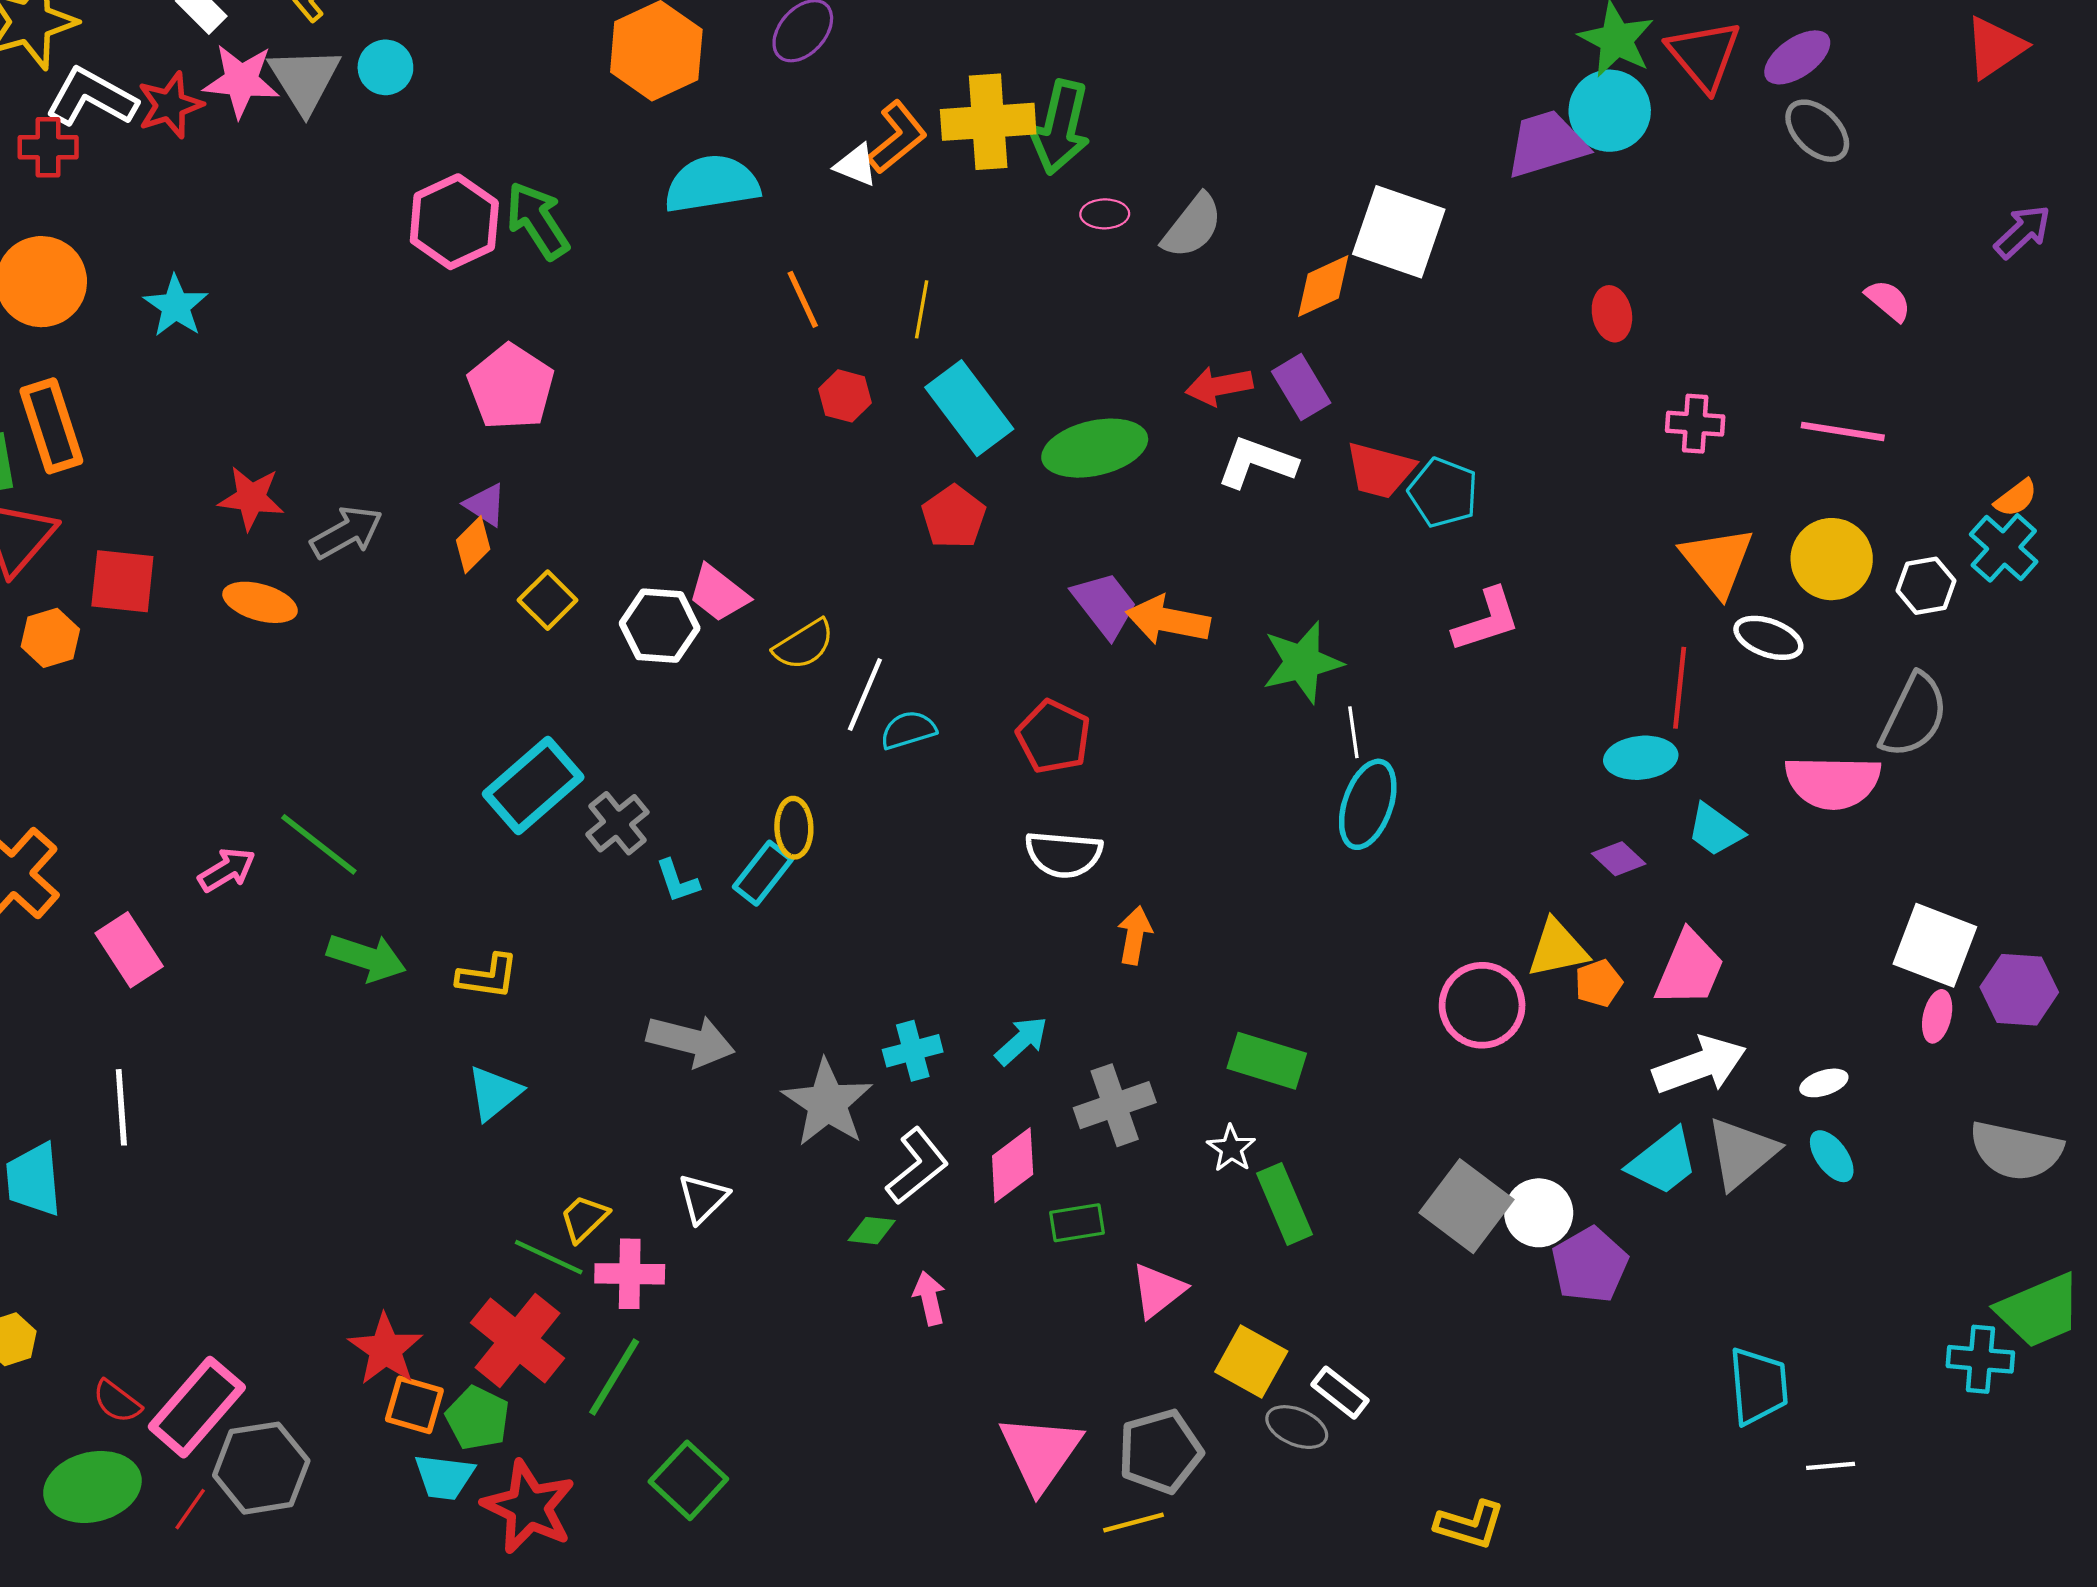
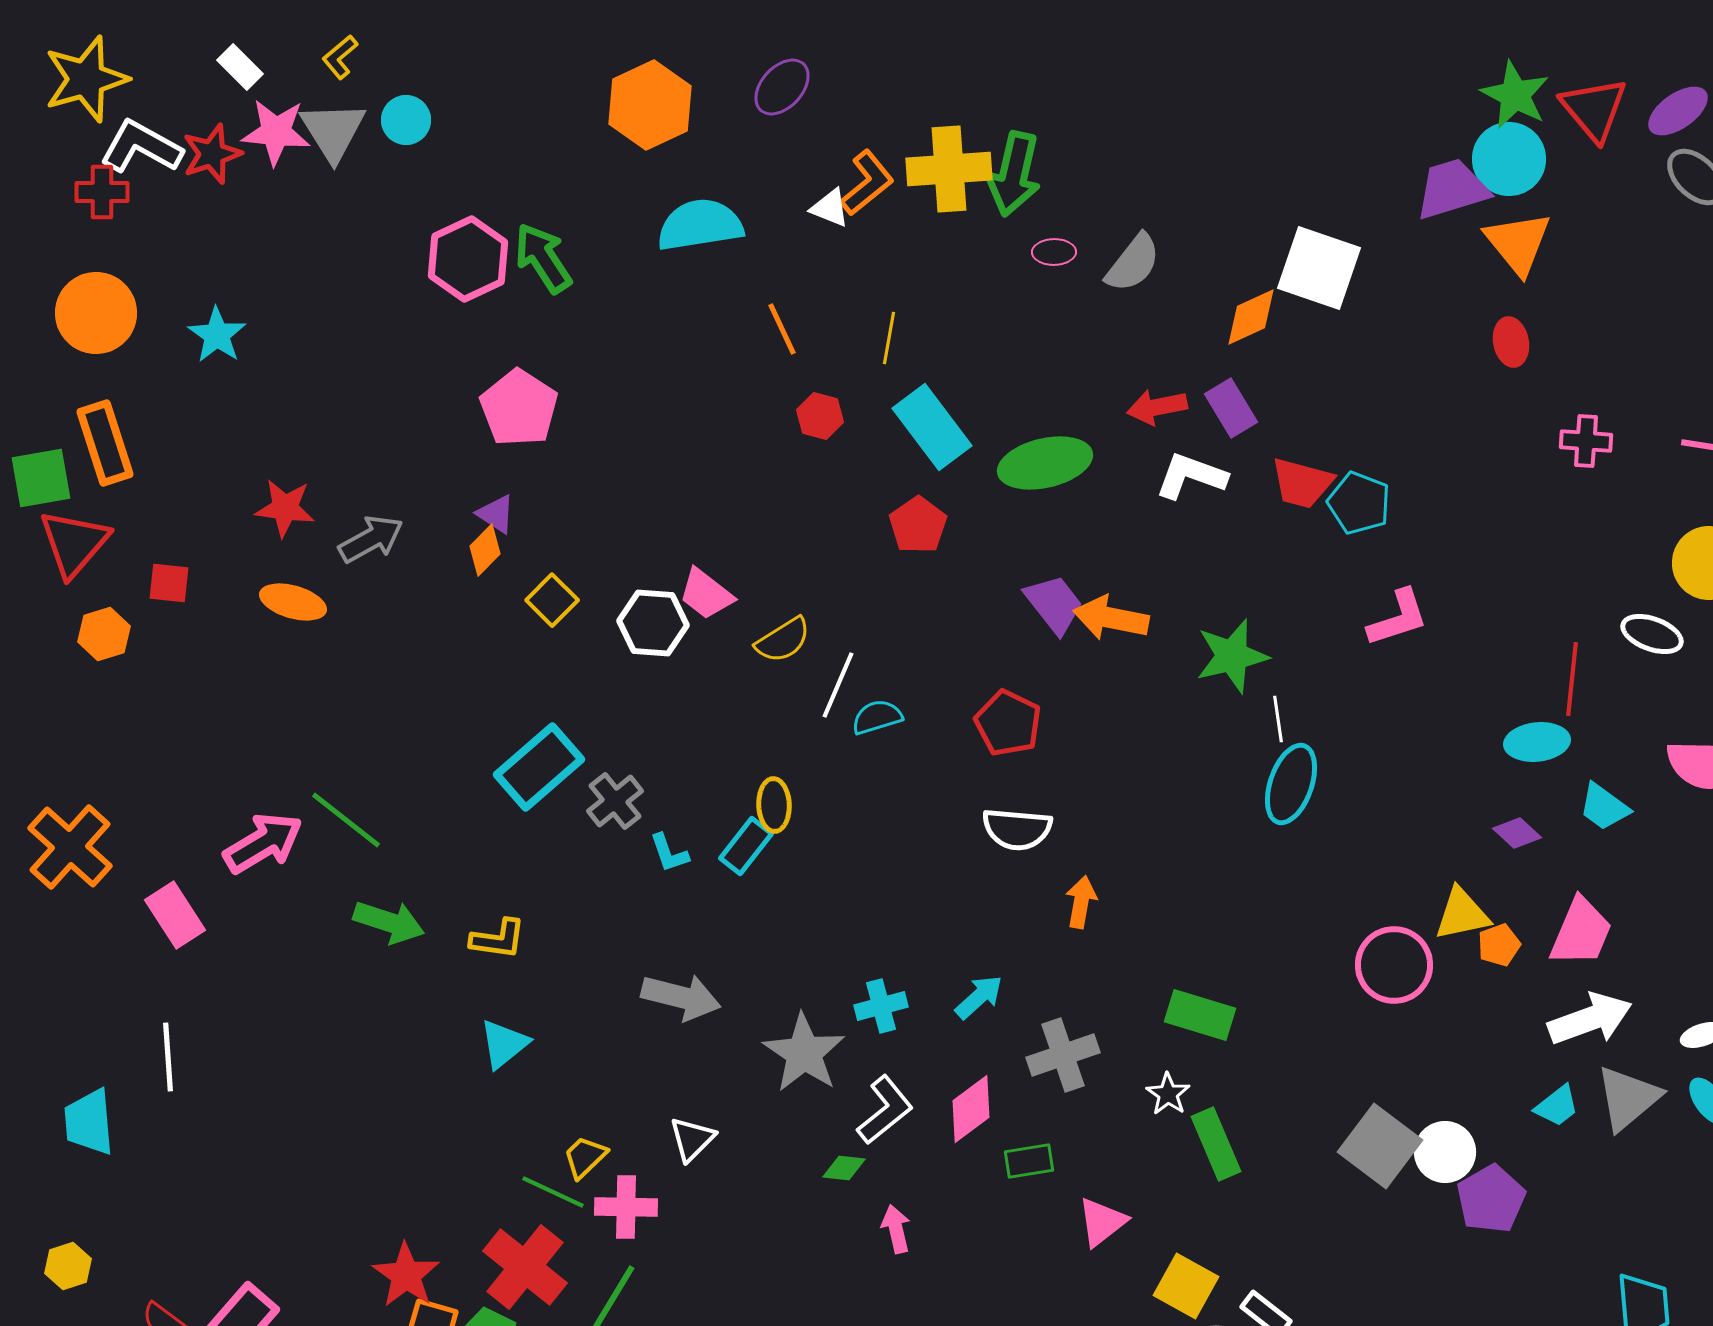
orange triangle: (1717, 561) -> (1518, 243), moved
red square: (122, 581) -> (169, 583), size x0.7
pink arrow: (227, 870) -> (263, 843), size x1.5
cyan trapezoid: (1663, 1162) -> (1557, 1106), size x0.7

